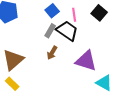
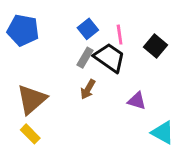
black square: (99, 13) -> (156, 46), moved
purple triangle: (86, 61) -> (137, 101), size x0.6

